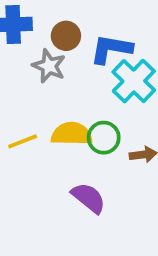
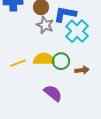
gray star: (49, 66) -> (45, 25), moved

